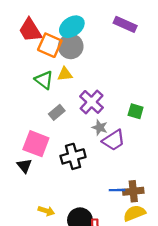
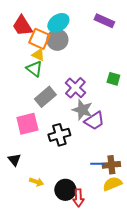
yellow triangle: (65, 74) -> (38, 55), moved, turned 32
green square: (136, 111) -> (113, 79), moved
gray rectangle: (57, 112) -> (45, 97), size x1.5
gray star: (100, 127) -> (82, 110), size x1.5
pink square: (36, 144) -> (27, 124), turned -35
black triangle: (24, 166) -> (14, 160), moved

